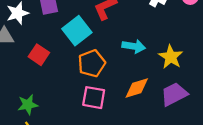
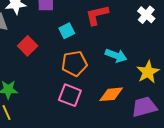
cyan square: (77, 31) -> (67, 31), size x0.6

